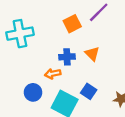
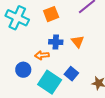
orange square: (72, 24) -> (51, 14), moved
cyan cross: (20, 34) -> (17, 18), turned 30

